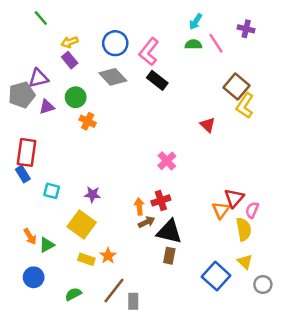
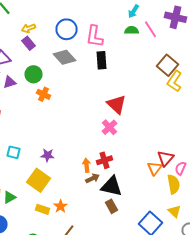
purple cross: (246, 29) -> (176, 17), size x1.5
pink L-shape: (149, 52) -> (94, 36), turned -30
black rectangle: (157, 80) -> (102, 60), turned 48
red triangle: (208, 125) -> (116, 104), moved, size x1.5
brown rectangle: (169, 256) -> (112, 206), turned -40

